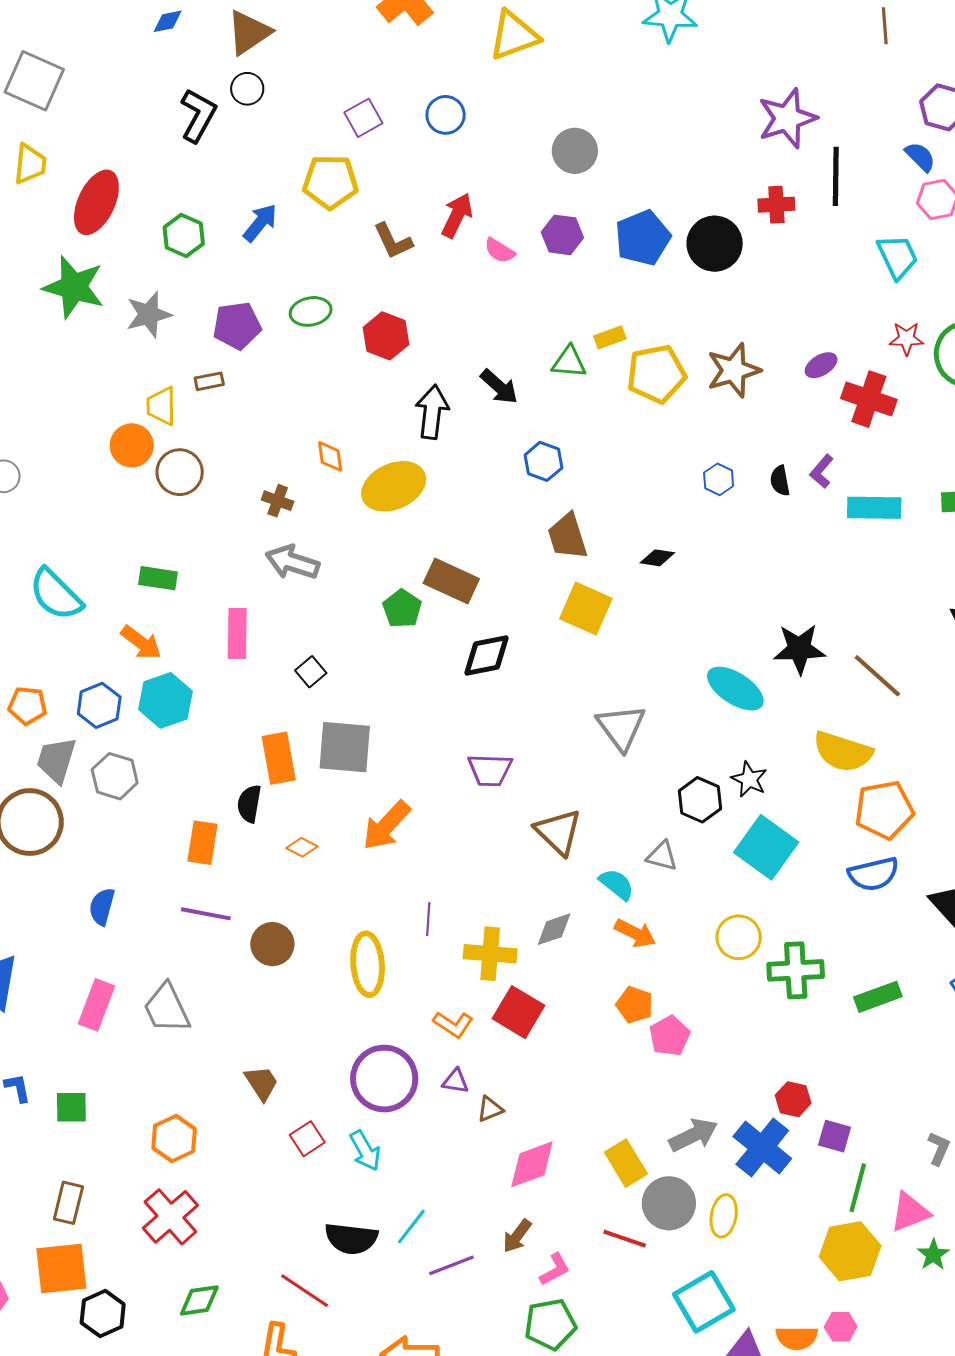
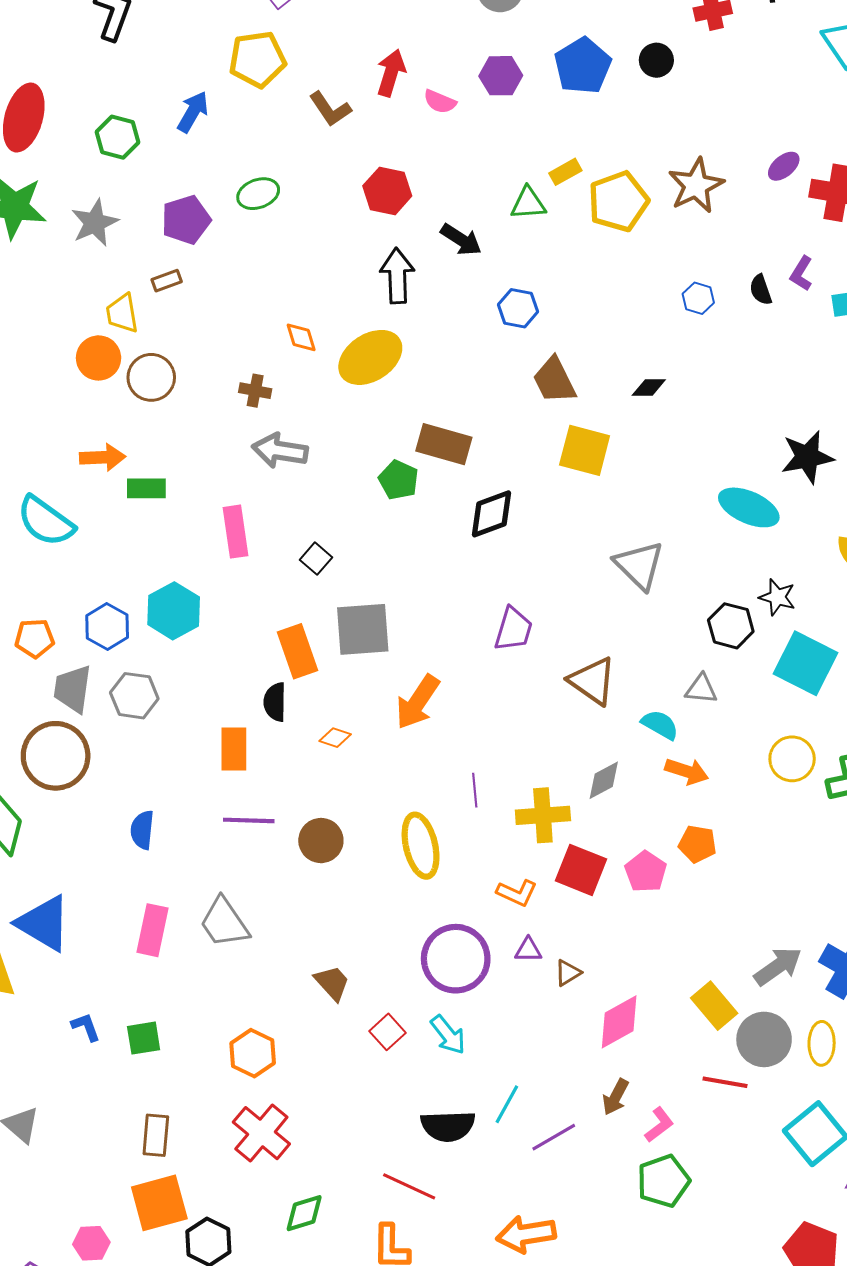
black circle: (715, 244) -> (656, 60), size x0.6
red hexagon: (386, 336) -> (387, 191), moved
orange arrow: (141, 642) -> (103, 457), moved, turned -30
purple trapezoid: (490, 770) -> (513, 629), turned -66
pink pentagon: (670, 1036) -> (646, 872), moved

